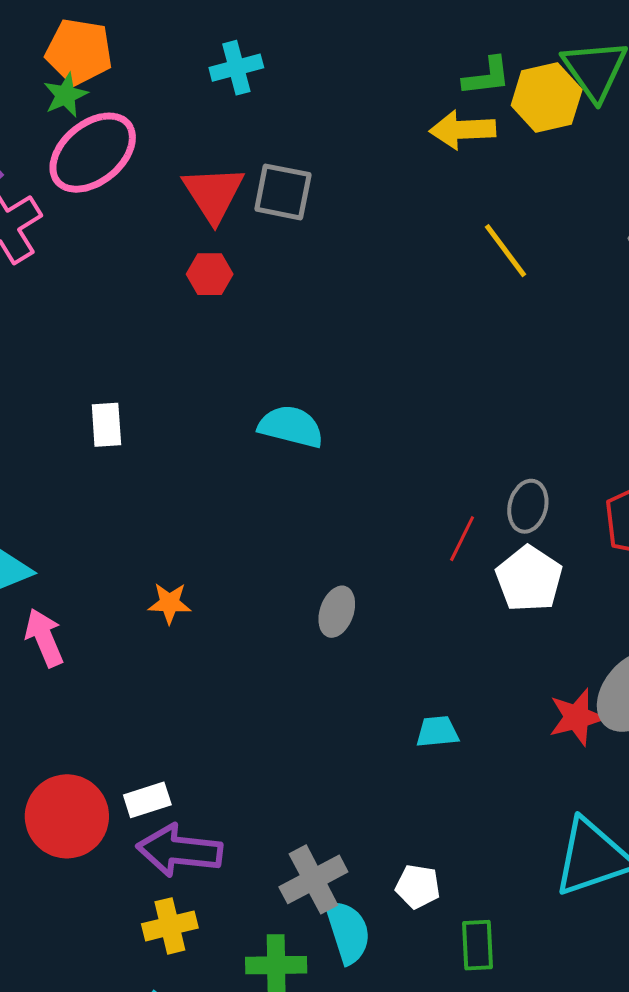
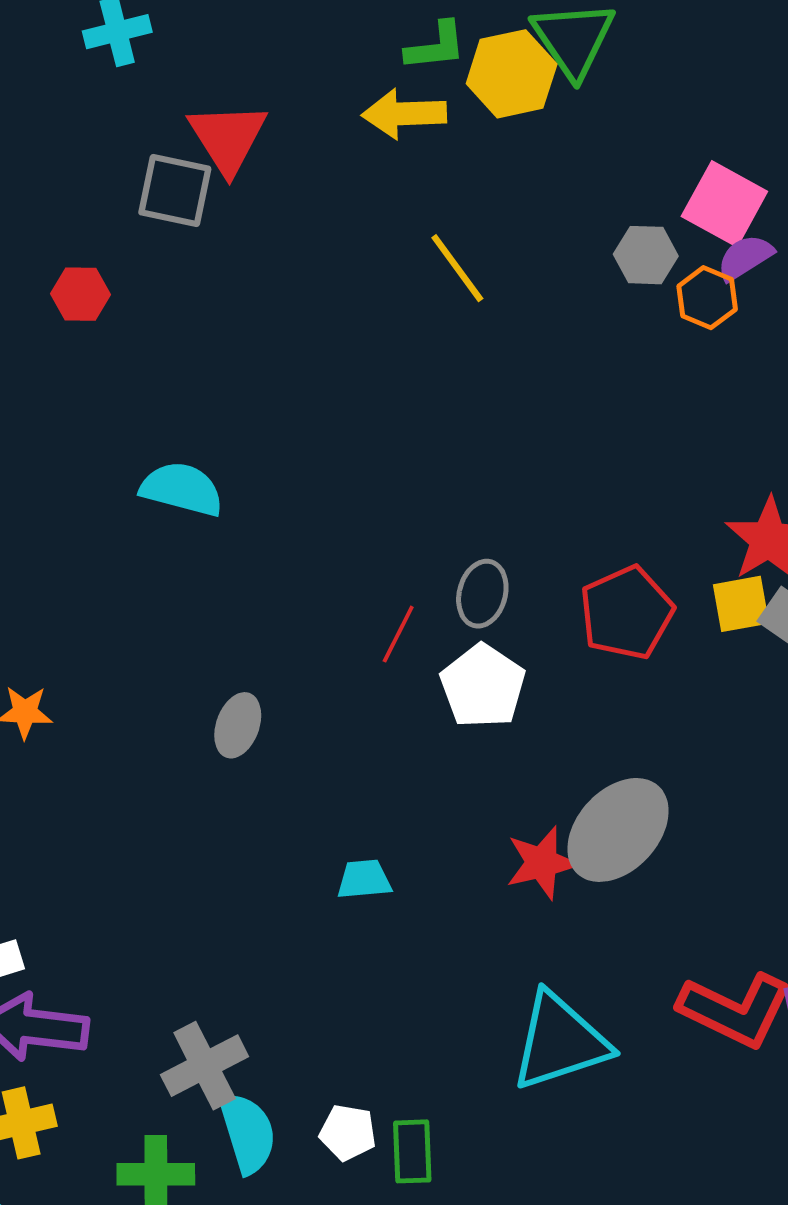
red triangle: (213, 194) -> (228, 138), moved
white pentagon: (418, 887) -> (348, 1132), moved

